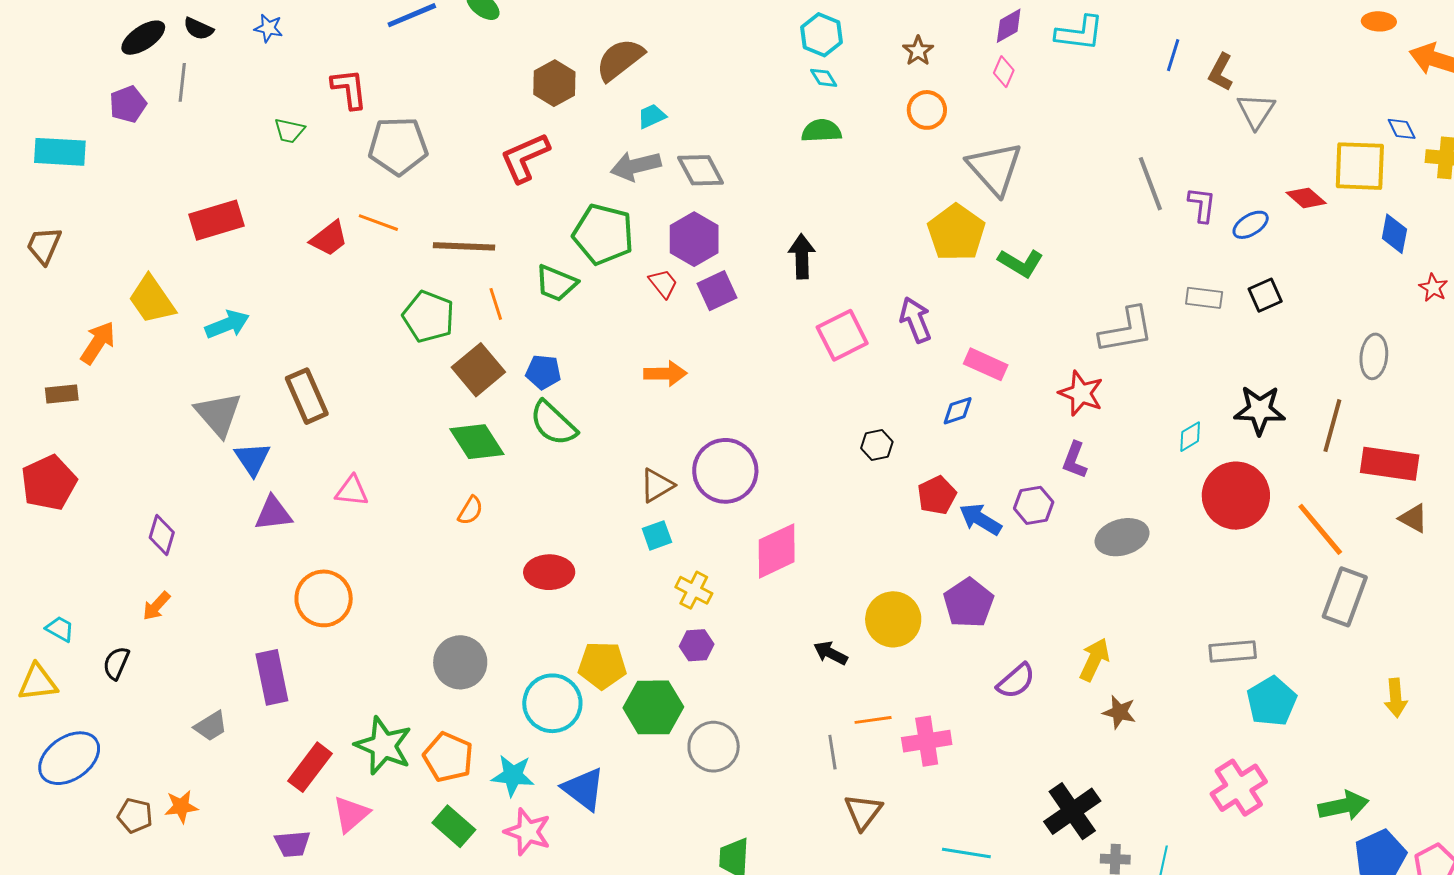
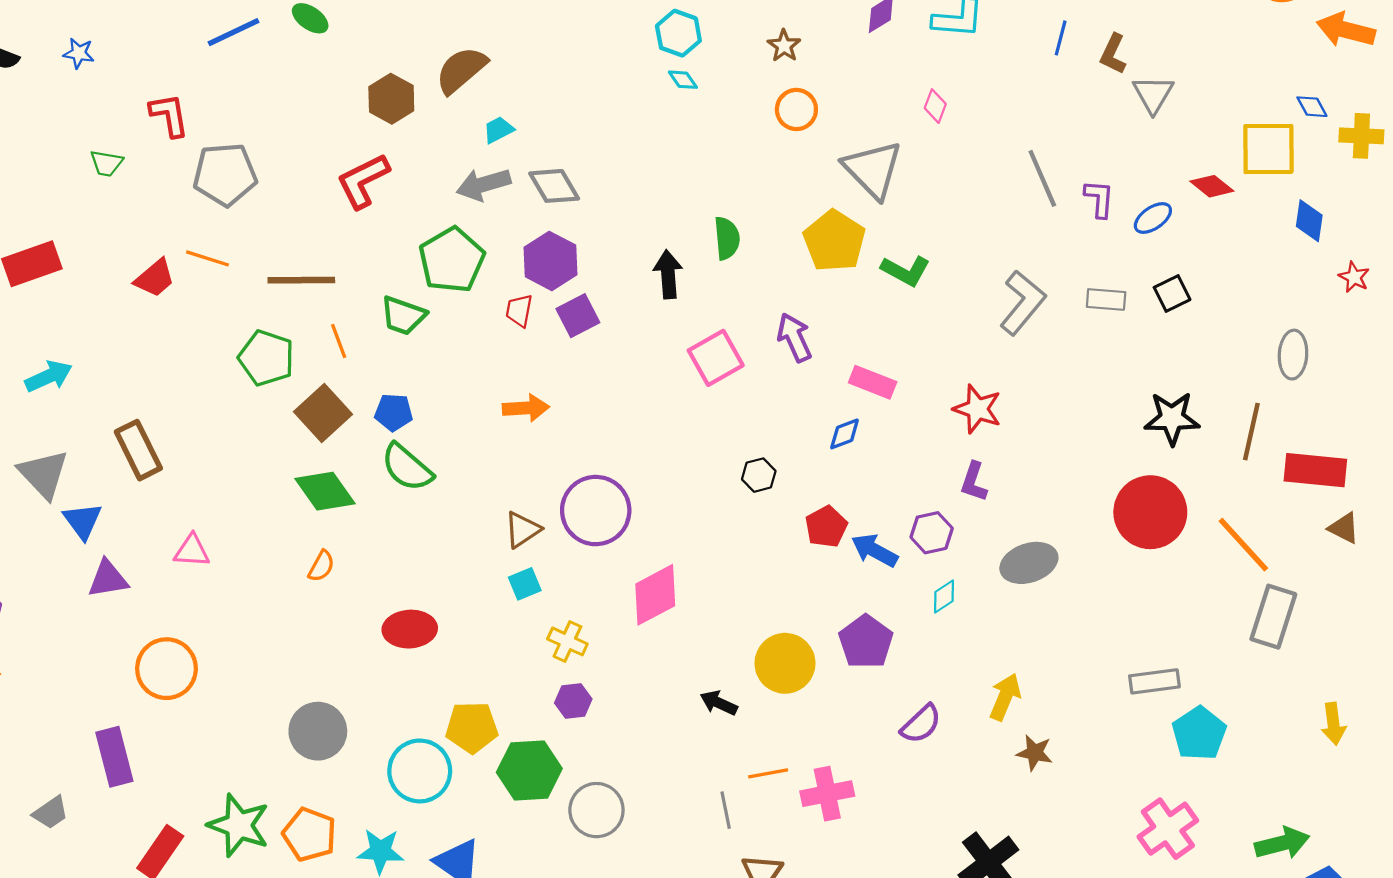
pink diamond: (1004, 72) -> (935, 106), moved
green semicircle: (821, 131) -> (727, 238), moved, turned 90
green pentagon: (603, 234) -> (452, 260), turned 30
red trapezoid: (663, 284) -> (519, 311), turned -128
gray L-shape: (1126, 330) -> (1023, 303), moved, turned -38
cyan diamond: (1190, 437) -> (944, 596), moved

